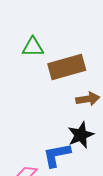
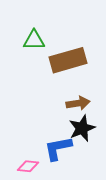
brown arrow: (88, 99) -> (78, 103), moved

